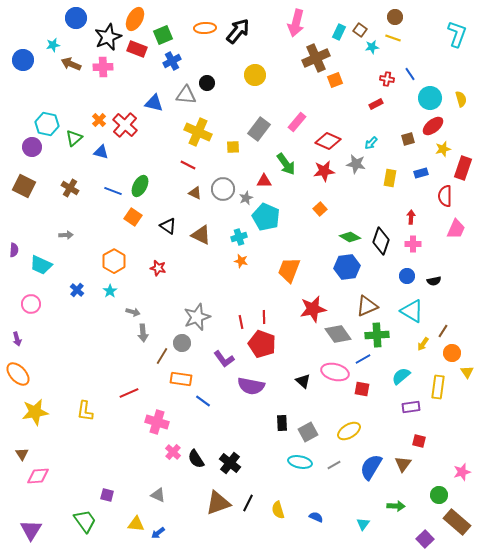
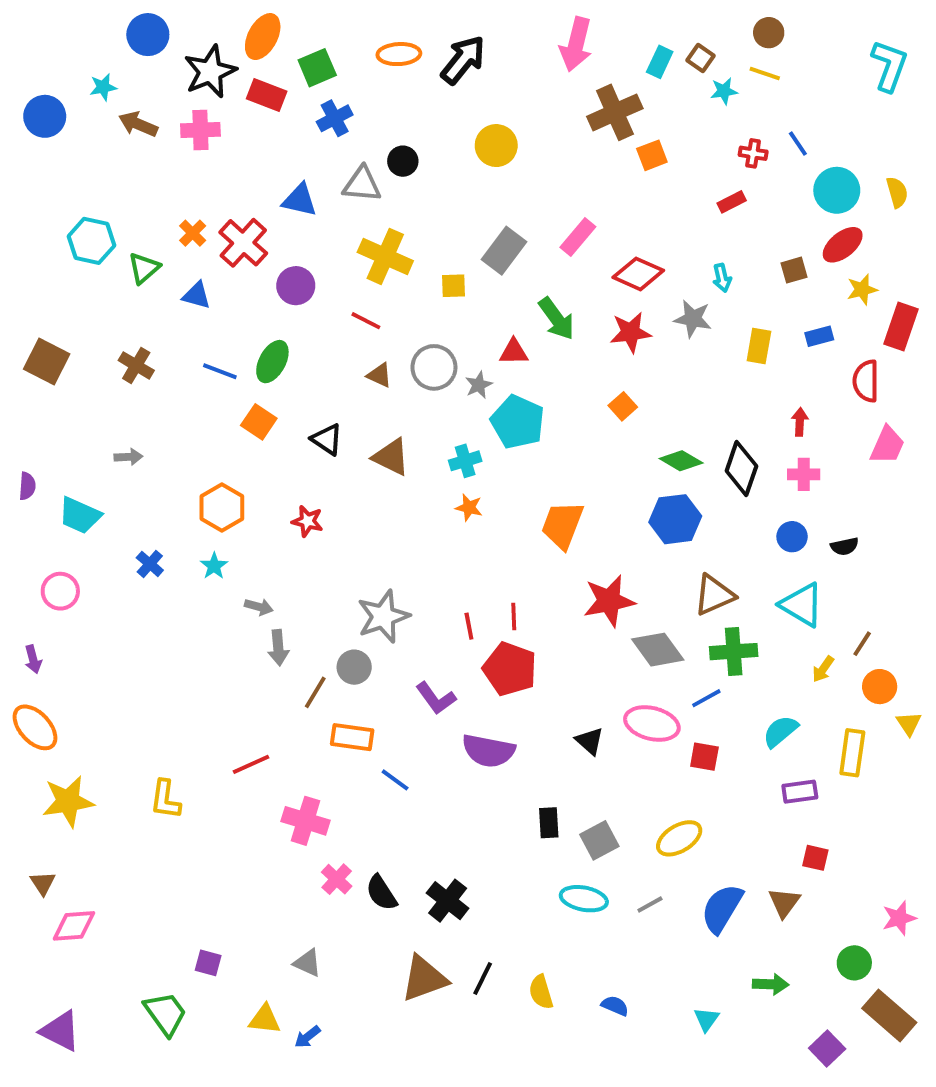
cyan arrow: (371, 143) -> (722, 278), turned -56
purple circle: (32, 147) -> (296, 286), moved
purple triangle: (31, 530) -> (60, 1031), turned -35

